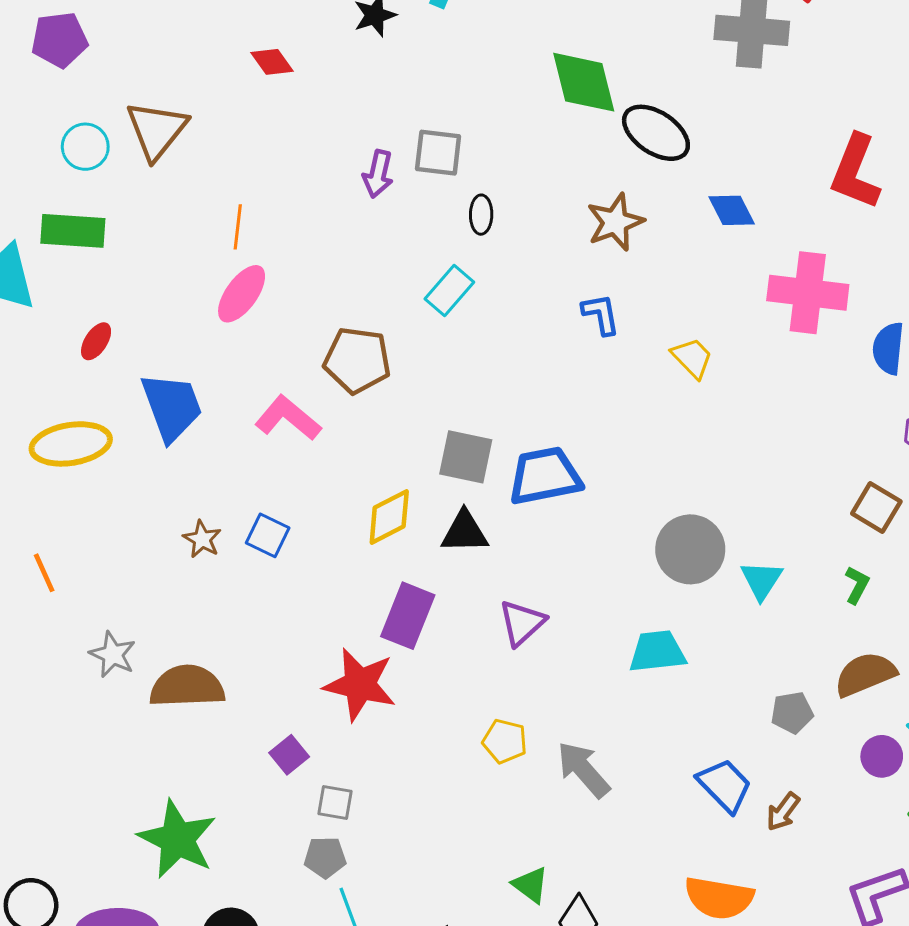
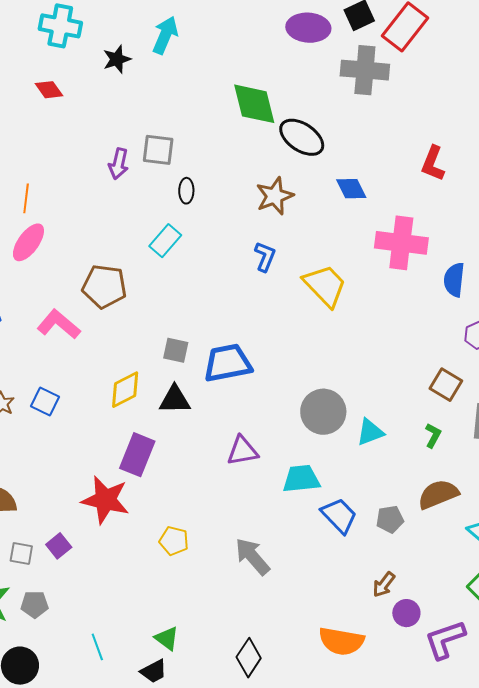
red L-shape: (855, 172) -> (433, 163), size x0.7
blue L-shape: (601, 314) -> (265, 257), turned 32
yellow trapezoid: (692, 358) -> (325, 286), size x1.6
gray square: (466, 457) -> (176, 350), size x0.7
cyan triangle: (761, 580) -> (370, 432), turned 36
purple triangle: (522, 623) -> (242, 451), moved, turned 32
yellow pentagon: (505, 741) -> (174, 541), moved
purple circle: (882, 756) -> (406, 613), moved
blue trapezoid: (725, 785) -> (339, 516), moved
gray square: (335, 802) -> (21, 554), moved
gray pentagon: (325, 857) -> (35, 604), moved
green triangle: (531, 885) -> (167, 638), moved

